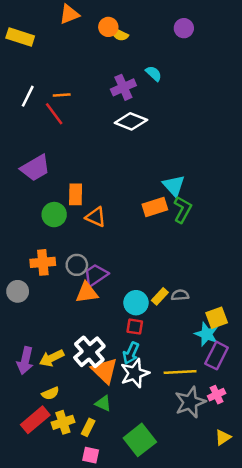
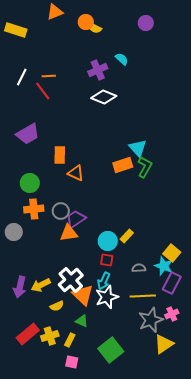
green circle: (54, 215) -> (30, 183), moved
gray semicircle: (180, 295) -> (139, 268), moved
yellow square: (217, 318) -> (172, 253), turned -30
yellow semicircle: (50, 393) -> (57, 306), moved
yellow triangle: (223, 437) -> (164, 344), moved, size x1.5

